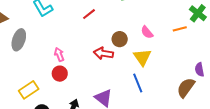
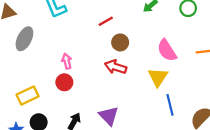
pink semicircle: (147, 32) -> (167, 50), size x1.5
brown circle: (120, 39) -> (120, 42), moved
blue line: (138, 83) -> (170, 105), moved

